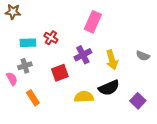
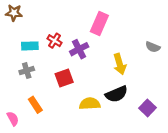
purple cross: (83, 55) -> (79, 49), moved
gray semicircle: (143, 56) -> (153, 47), moved
pink semicircle: (12, 79) -> (13, 119), moved

